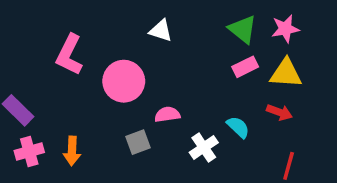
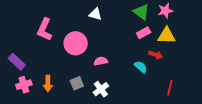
red arrow: (279, 112) -> (156, 55), moved
gray square: (138, 142) -> (77, 83), moved
white cross: (204, 147) -> (101, 89), moved

